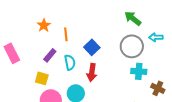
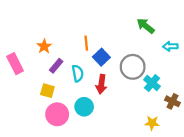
orange star: (44, 25) -> (44, 46), moved
orange line: (66, 34) -> (86, 43), moved
gray circle: (132, 46) -> (133, 67), moved
cyan cross: (139, 71) -> (152, 83), turned 35

